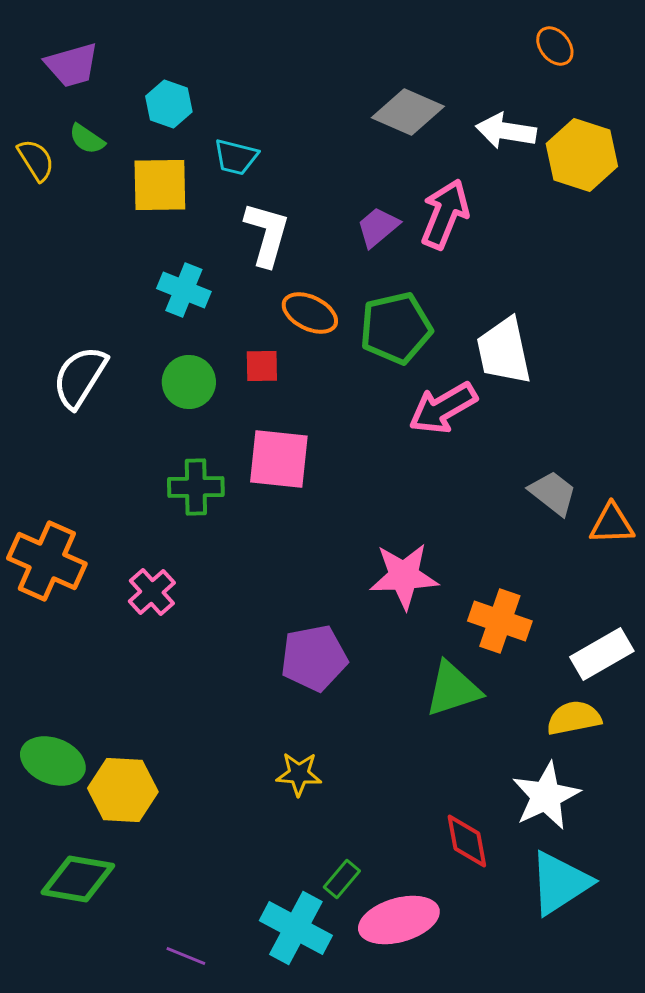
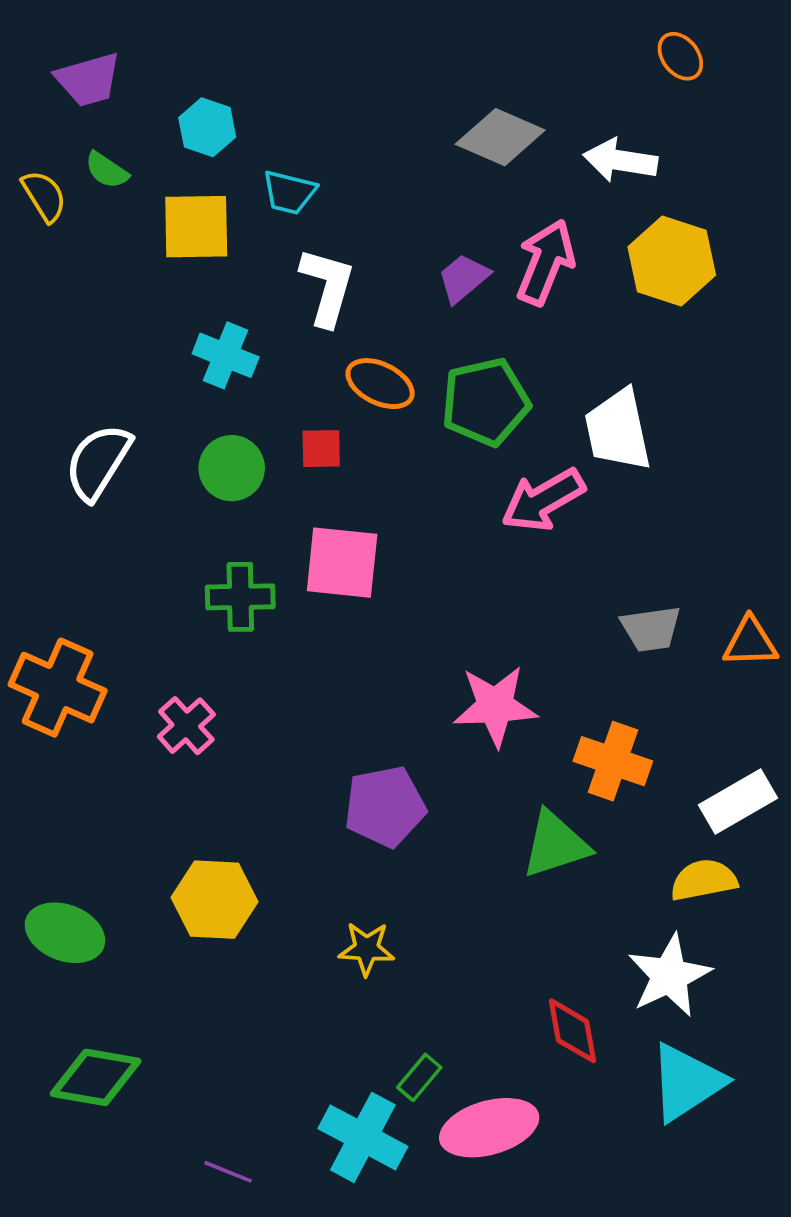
yellow hexagon: (582, 155) -> (672, 261), moved
gray trapezoid: (553, 493) -> (651, 629), moved, turned 134
yellow hexagon: (123, 790) -> (215, 900), moved

